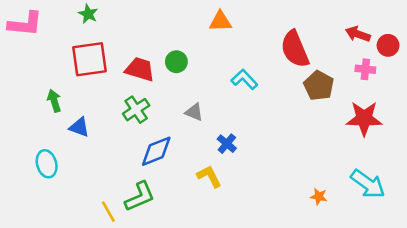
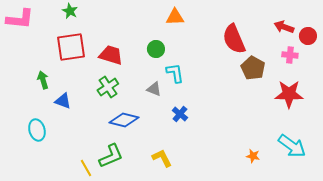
green circle: (176, 62) -> (156, 49), moved
cyan L-shape: (244, 79) -> (175, 73), moved, turned 35
blue diamond: (156, 151) -> (124, 120), turned 36
yellow L-shape: (209, 176) -> (162, 158), moved

